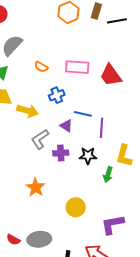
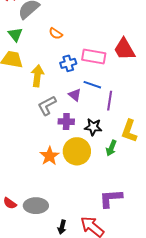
pink rectangle: (77, 67) -> (94, 57), moved
yellow arrow: (28, 111) -> (37, 76), turned -105
orange star: (36, 187) -> (49, 156), moved
yellow circle: (76, 207) -> (77, 151), moved, size x1.4

